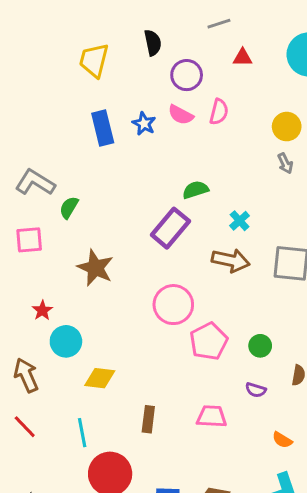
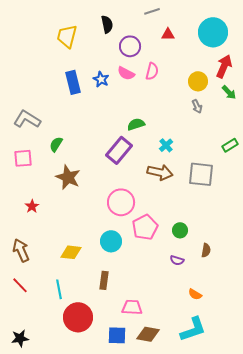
green semicircle: (69, 207) -> (56, 144), moved
cyan circle: (66, 341) -> (111, 241), moved
pink trapezoid: (212, 416) -> (132, 307), moved

